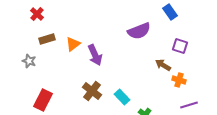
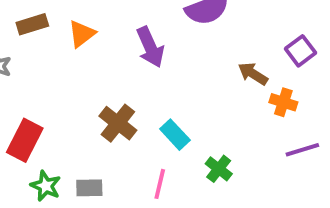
purple square: (180, 46) -> (300, 51), moved, turned 35
purple arrow: (95, 55) -> (150, 47), moved

